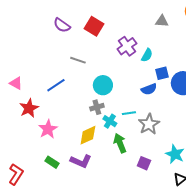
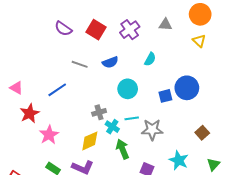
purple cross: (127, 46) -> (130, 30), moved
blue square: (162, 73) -> (165, 96), moved
cyan circle: (103, 85) -> (128, 89), moved
blue semicircle: (149, 89) -> (110, 62), moved
gray star: (149, 124) -> (152, 130), turned 30

